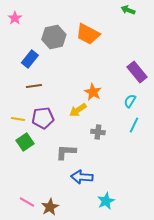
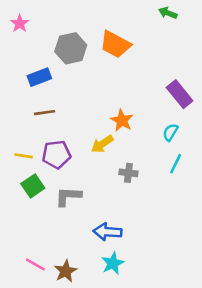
blue rectangle: (30, 59) -> (39, 77), turned 30
gray L-shape: (66, 152) -> (68, 196), moved
cyan star: (106, 201) -> (113, 263), moved

